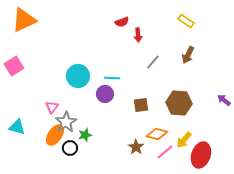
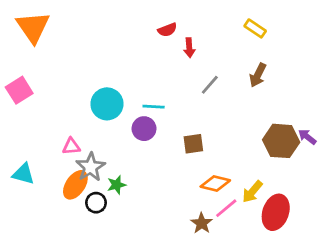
orange triangle: (24, 20) -> (33, 27), turned -40
brown hexagon: (179, 103) -> (281, 141), moved
pink triangle: (52, 107) -> (71, 146), turned 48
brown star: (136, 147) -> (202, 223), moved

